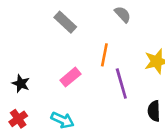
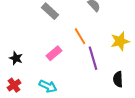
orange line: (104, 55) -> (80, 36), turned -42

